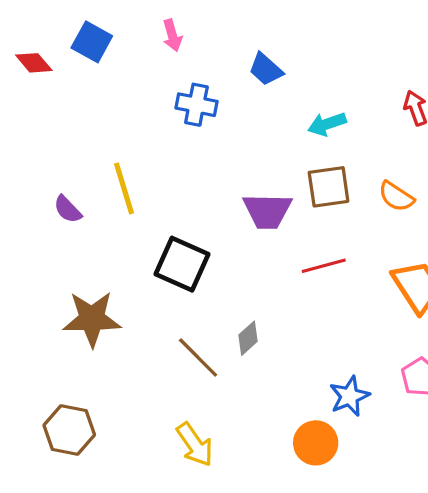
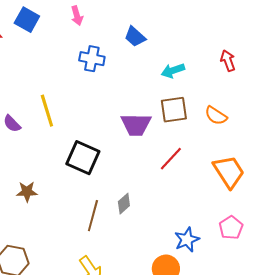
red line: (324, 266) -> (171, 159), turned -32
brown star: (92, 319) -> (27, 192), size x0.6
brown line: (198, 358) -> (93, 216), turned 60

